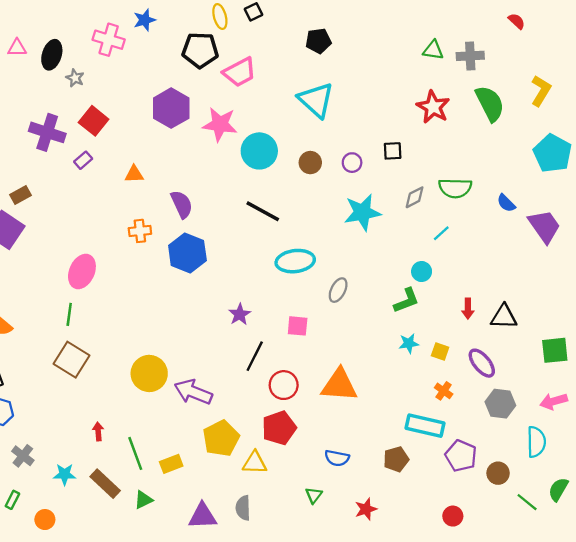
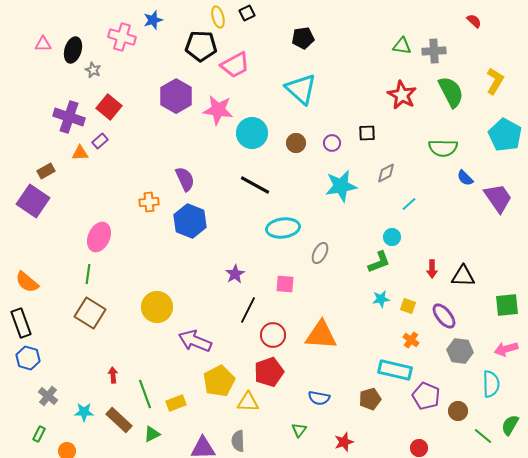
orange triangle: (134, 174) -> (80, 153), moved
green semicircle: (455, 188) -> (443, 148), moved
yellow circle: (149, 373) -> (157, 307), moved

